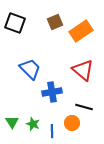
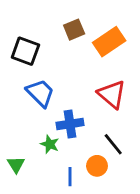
black square: (15, 23) -> (25, 51), moved
black line: (84, 107) -> (113, 144), turned 36
green star: (33, 124) -> (50, 144), moved

